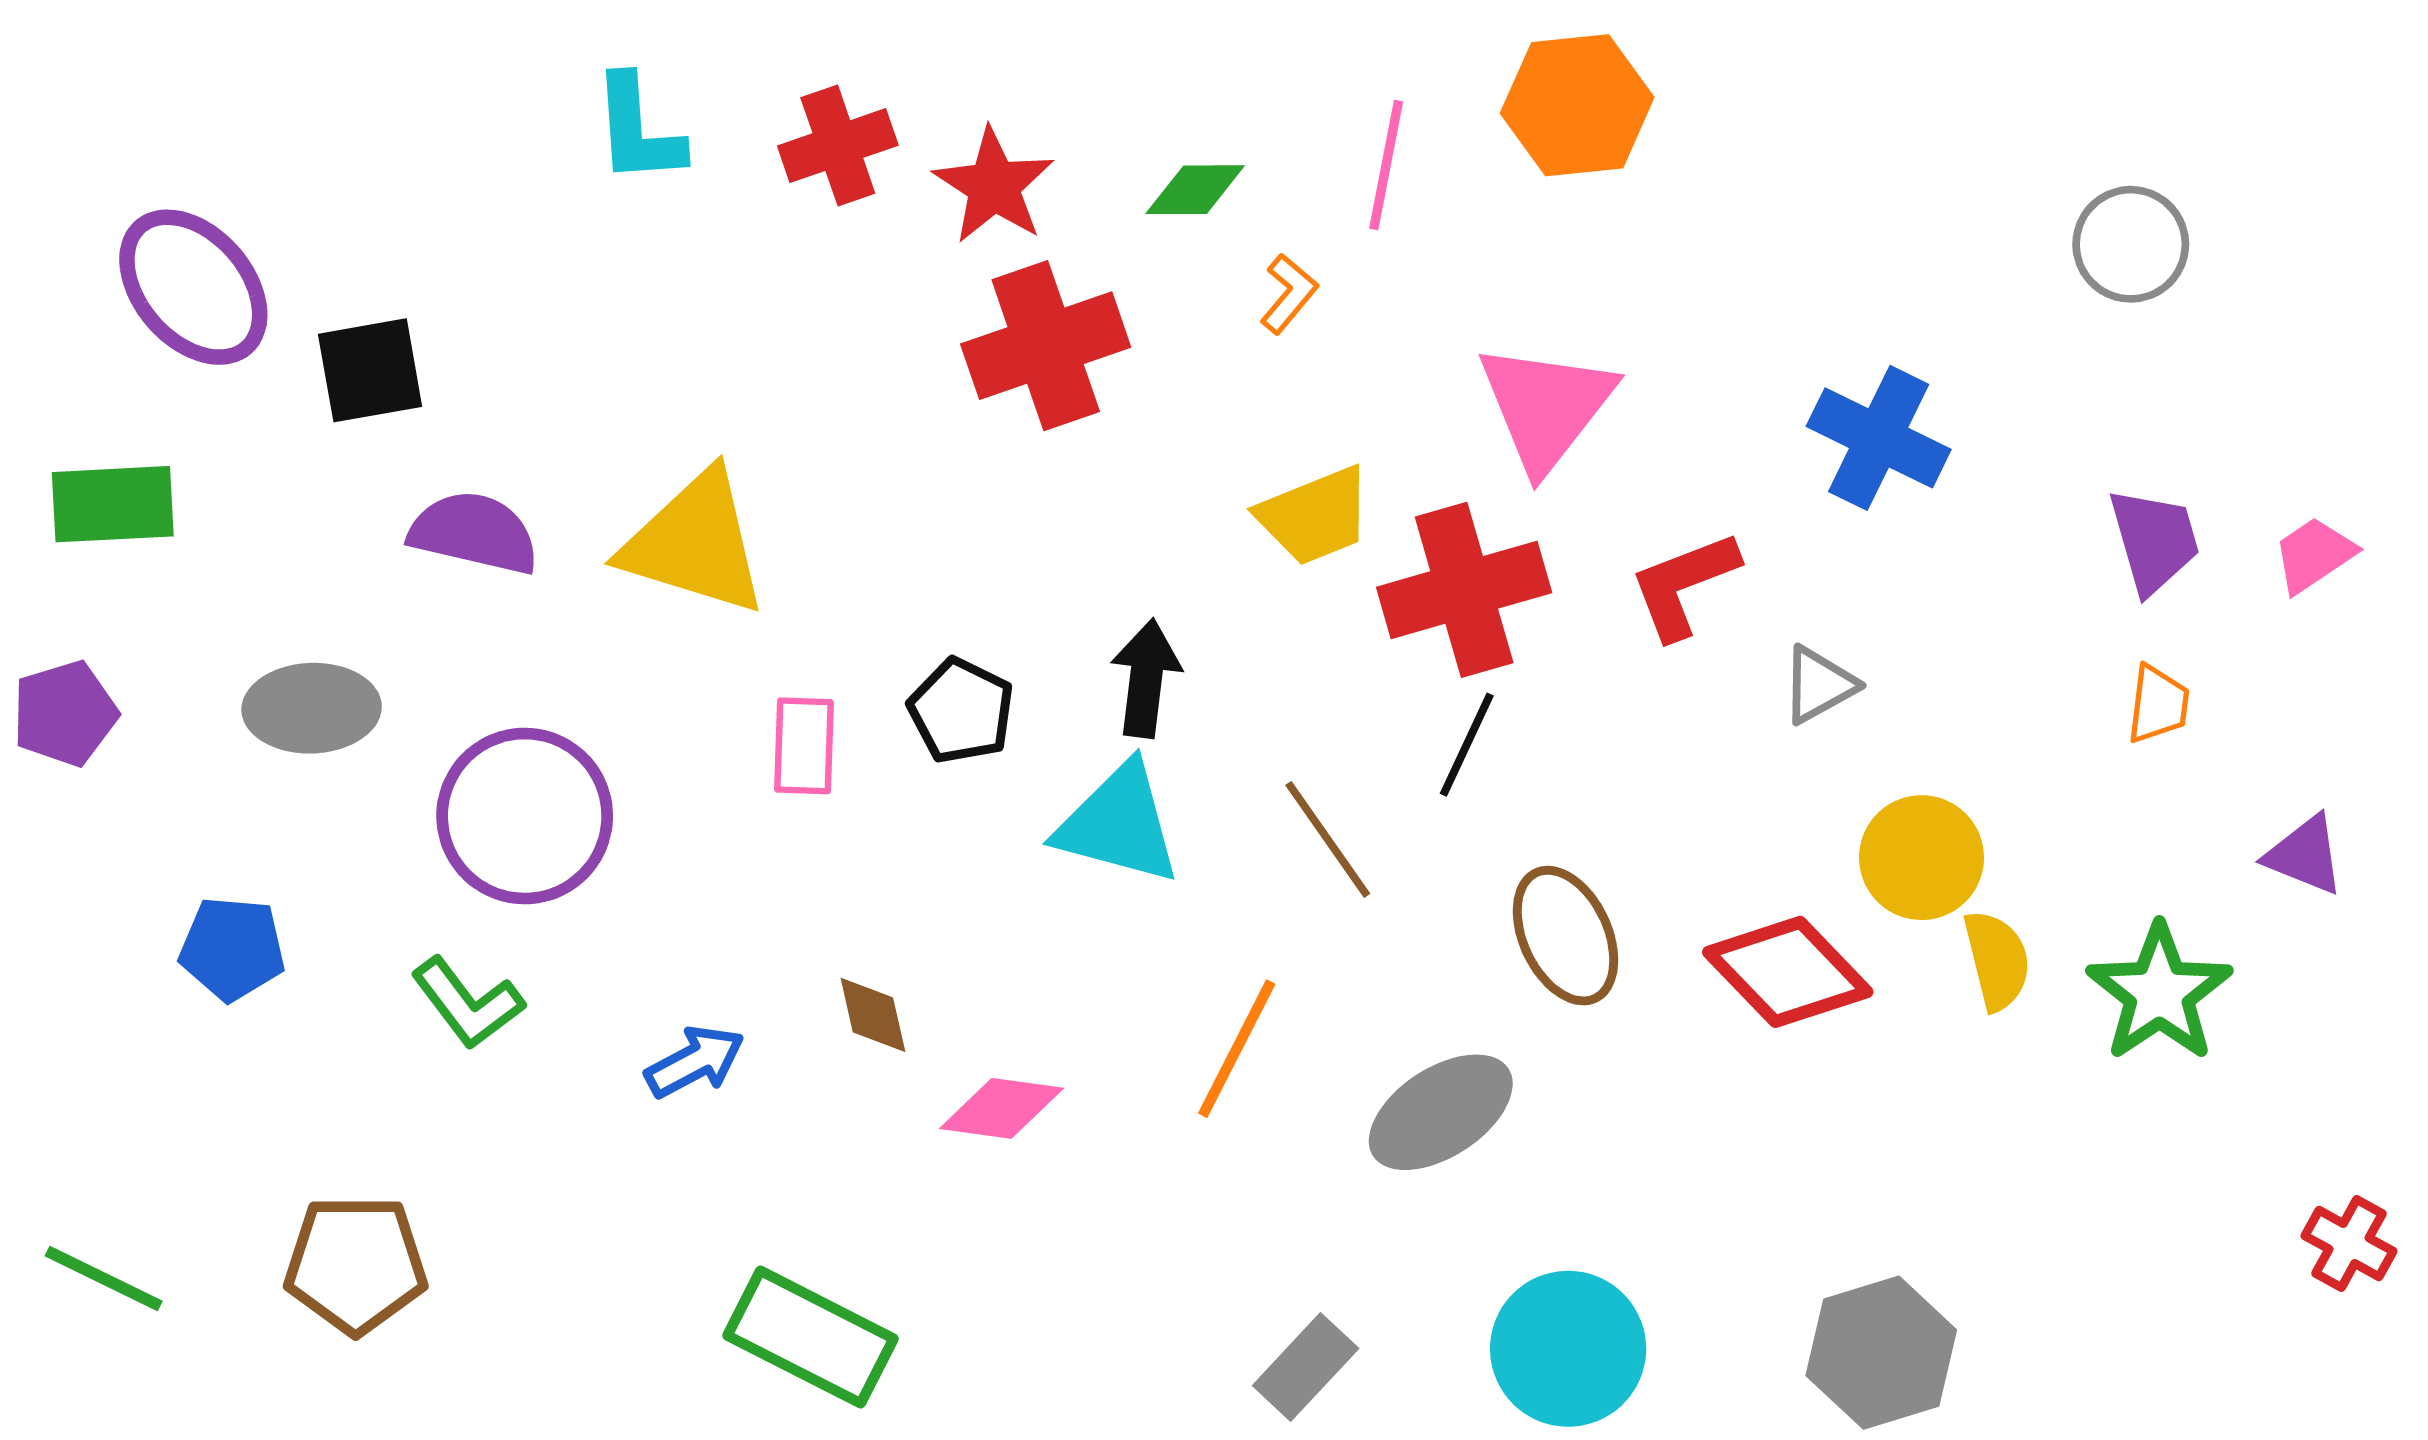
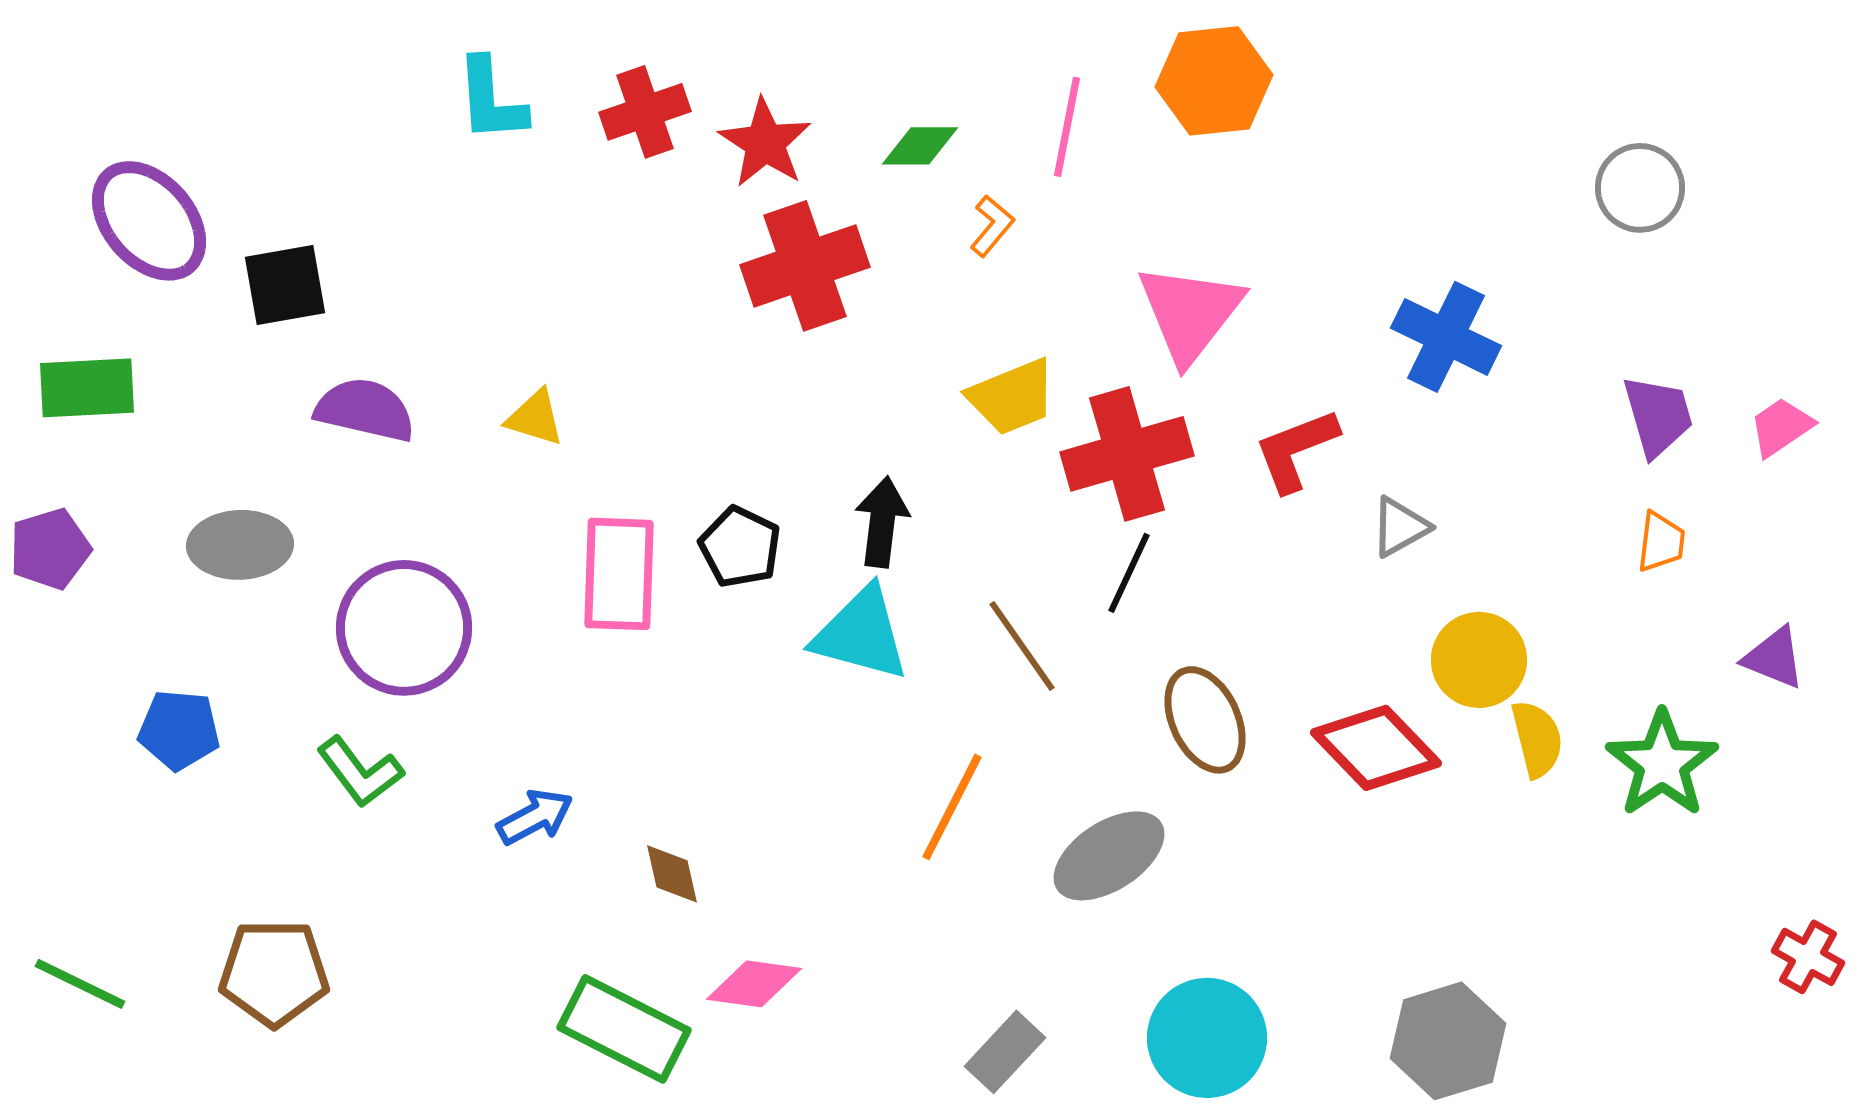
yellow triangle: (695, 543) -> (535, 418), size x0.5
pink rectangle: (804, 746) -> (619, 574), size x1.5
brown diamond: (873, 1015) -> (672, 874), moved
pink diamond: (1002, 1108) -> (754, 984), moved

